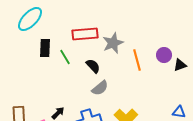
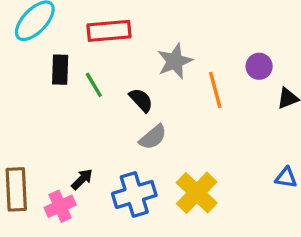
red rectangle: (85, 34) -> (109, 31), moved
purple circle: (164, 55) -> (259, 66), moved

